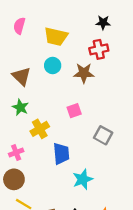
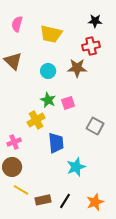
cyan circle: (53, 66) -> (48, 71), moved
brown triangle: (21, 76) -> (13, 61), moved
green star: (20, 107) -> (48, 100), moved

